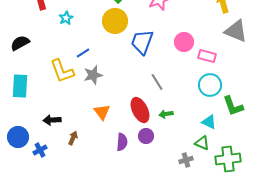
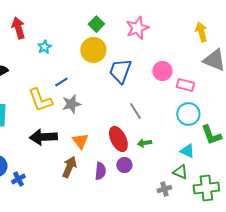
black arrow: (52, 120) -> (43, 137), moved, size x1.5
brown arrow: (73, 138) -> (69, 167), moved, size x1.5

